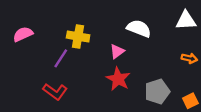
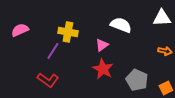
gray pentagon: (157, 92) -> (137, 80), turned -30

